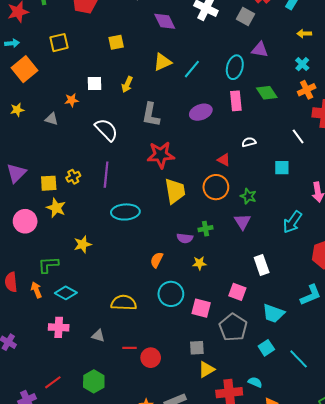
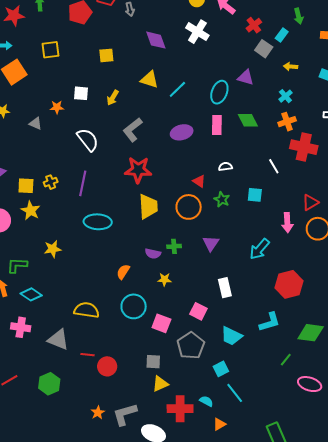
gray square: (245, 17) -> (264, 49), moved
yellow triangle: (162, 62) -> (149, 80), turned 36
gray L-shape: (151, 115) -> (133, 130), turned 35
green star: (248, 196) -> (222, 199), moved
gray triangle: (98, 336) -> (58, 340), size x1.6
cyan line: (299, 359) -> (235, 393), moved

